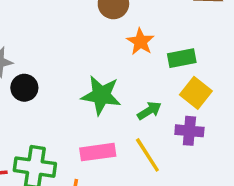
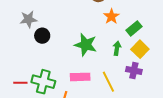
green rectangle: (182, 58) -> (134, 28), turned -35
green arrow: (149, 111) -> (117, 48), moved, turned -56

